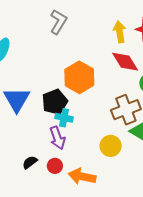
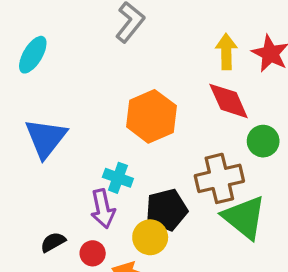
black pentagon: (55, 102) -> (167, 210), moved
yellow circle: (111, 146) -> (150, 237), moved

